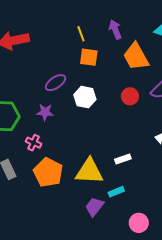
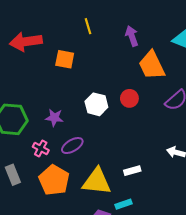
yellow line: (81, 34) -> (88, 26), moved
orange square: (89, 57) -> (65, 59), moved
purple ellipse: (56, 83) -> (72, 146), moved
red circle: (130, 96) -> (129, 98), moved

